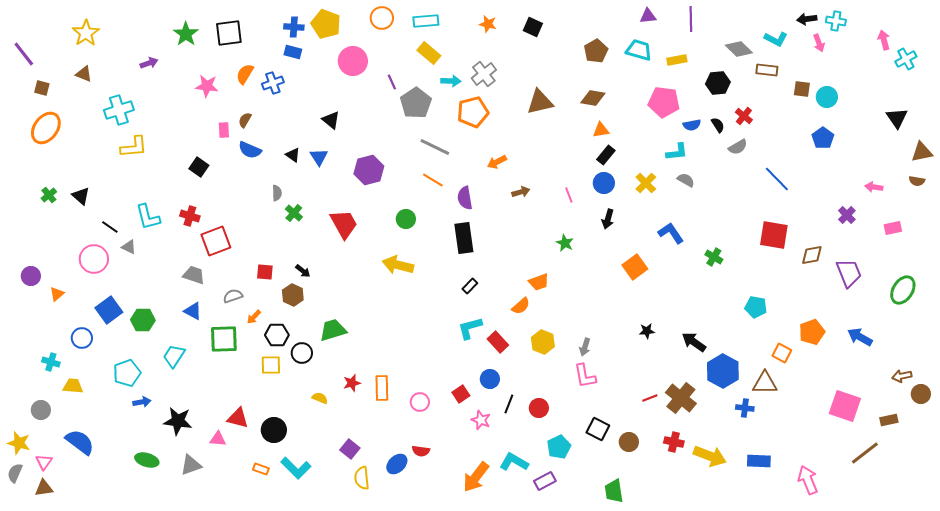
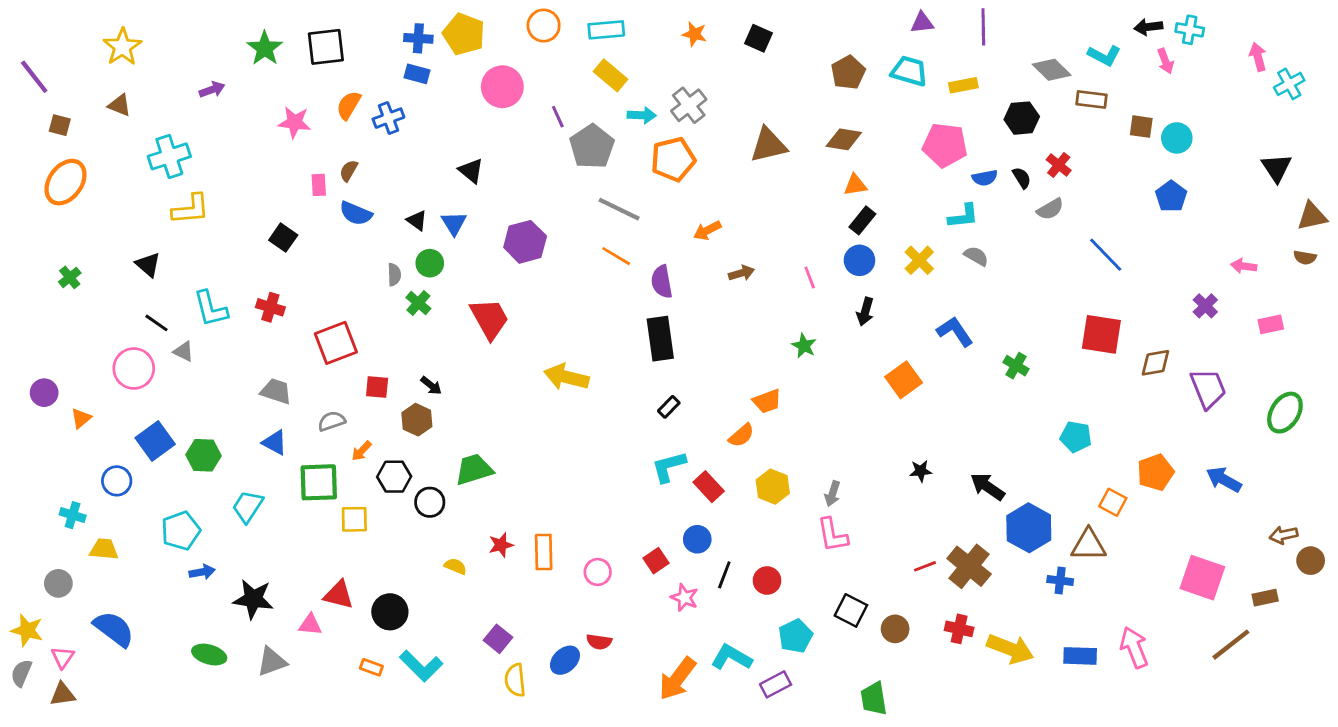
black triangle: (81, 196) -> (148, 265), moved
green circle: (406, 219) -> (430, 263), moved
red square: (216, 241) -> (336, 343), moved
yellow square: (271, 365) -> (354, 519), moved
pink arrow: (808, 480) -> (1134, 647), moved

